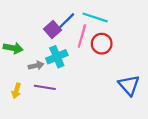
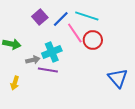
purple square: (52, 29) -> (40, 17), moved
pink line: (82, 36) -> (75, 33), turned -50
purple line: (45, 87) -> (48, 70), moved

